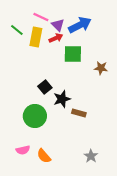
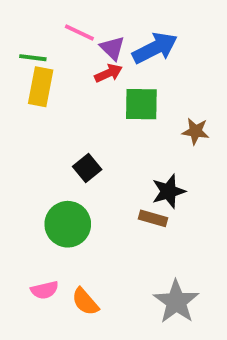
green line: (17, 30) -> (33, 58), turned -32
yellow rectangle: (36, 37) -> (41, 87), moved
black star: (62, 99) -> (168, 191), moved
gray star: (91, 156) -> (176, 302), size x1.6

